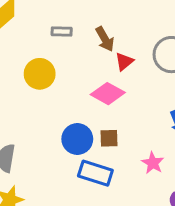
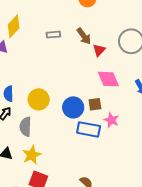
yellow circle: (40, 74) -> (39, 99), moved
pink diamond: (108, 94) -> (108, 79), moved, turned 45
pink star: (153, 163) -> (111, 120), moved

